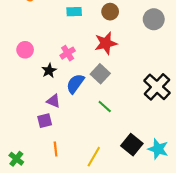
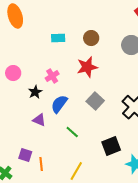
gray square: (100, 74) -> (95, 101), moved
green line: (105, 106) -> (72, 132), moved
purple square: (45, 121) -> (25, 155), moved, turned 32
black square: (132, 145) -> (111, 146), moved, turned 30

